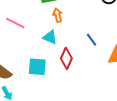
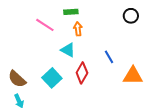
pink line: (15, 23) -> (45, 25), moved
cyan square: (37, 67) -> (52, 78), turned 36

